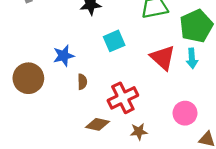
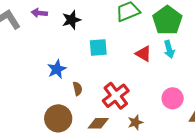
cyan square: (114, 41) -> (98, 48), turned 30
red triangle: (163, 58) -> (143, 54), size x0.7
brown circle: (28, 78) -> (58, 118), moved

